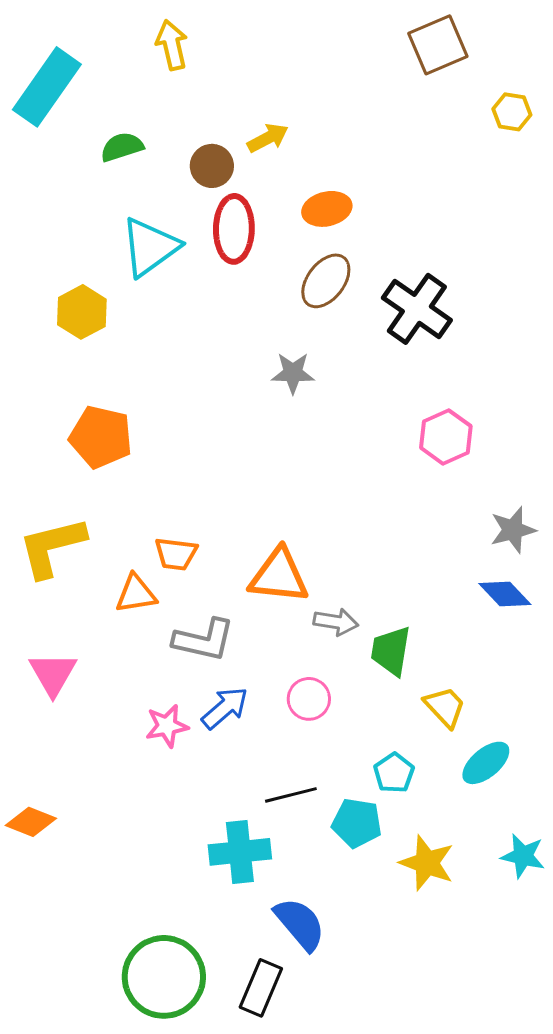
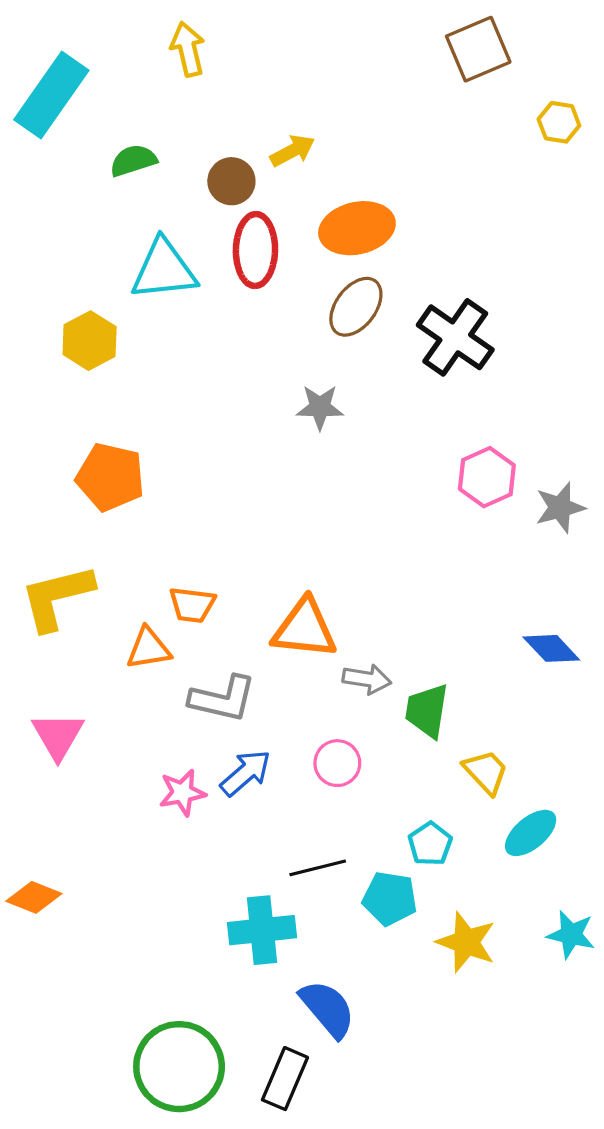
orange ellipse: (327, 209) -> (357, 228), size x1.4
cyan triangle: (150, 247) -> (164, 270), turned 30
gray star: (513, 530) -> (560, 508), moved

